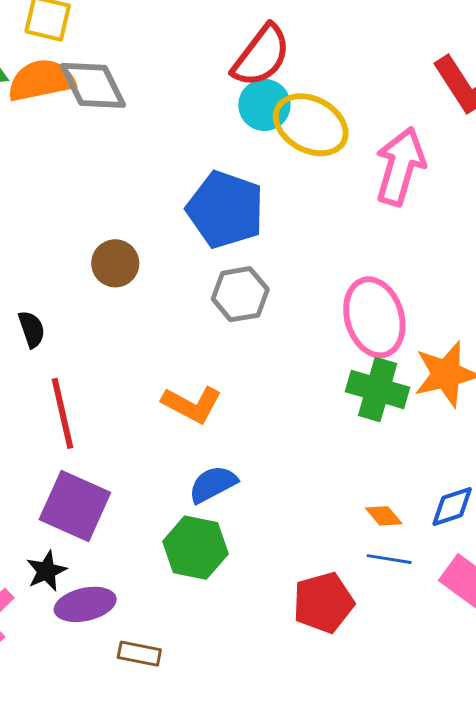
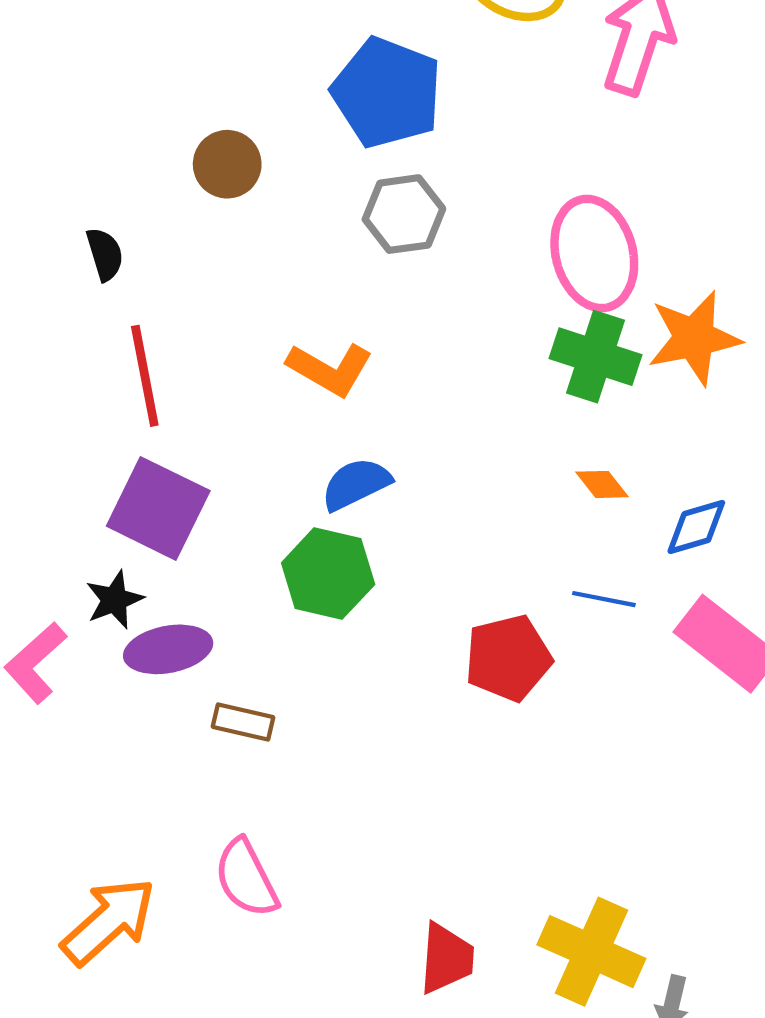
orange diamond: (384, 516) -> (602, 484), moved

